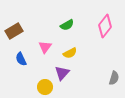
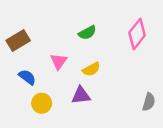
blue semicircle: (21, 59) -> (27, 77), turned 152
purple triangle: (62, 73) -> (81, 95), turned 42
yellow circle: (45, 87) -> (42, 103), moved

